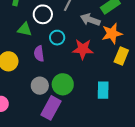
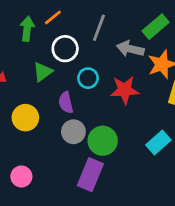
green triangle: (25, 29) -> (43, 72), turned -42
gray circle: (40, 86) -> (73, 132), moved
cyan rectangle: (103, 90) -> (158, 142), turned 54

